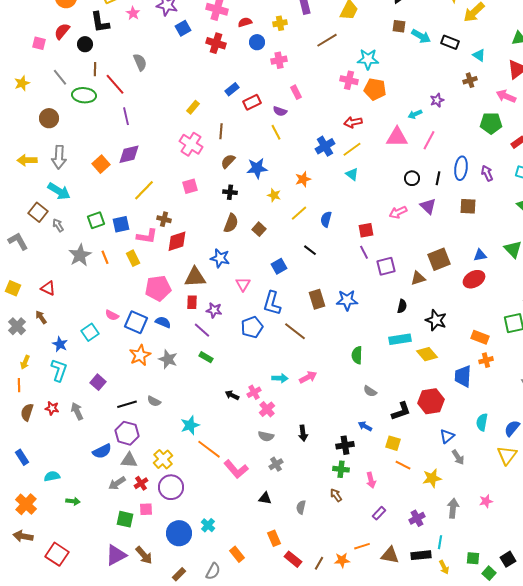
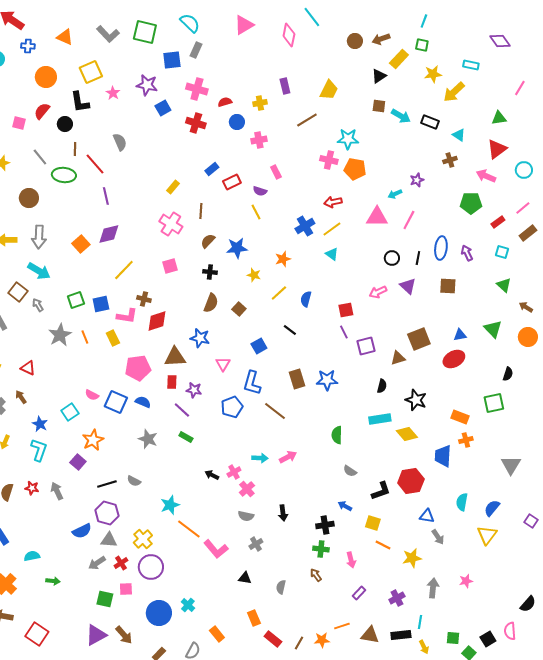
orange star: (140, 355) -> (93, 440), moved
blue triangle: (447, 436) -> (427, 516), turned 49

